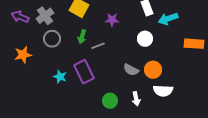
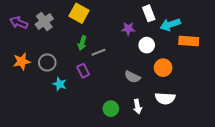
purple star: (112, 20) -> (128, 29), moved
gray circle: (52, 39) -> (47, 62), moved
orange rectangle: (194, 44) -> (189, 41), moved
orange circle: (153, 70) -> (163, 68), moved
purple rectangle: (84, 72) -> (83, 71), moved, size x0.6

